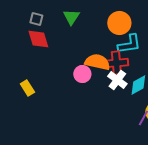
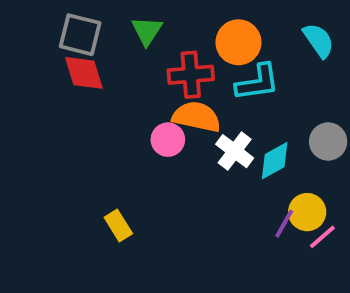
gray square: (36, 19) -> (80, 35), size x1.6
red cross: (116, 63) -> (191, 75), moved
yellow rectangle: (27, 88) -> (118, 225), moved

